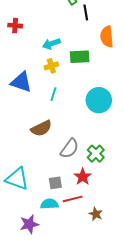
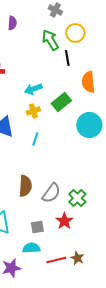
green rectangle: (80, 57) -> (61, 102), turned -36
cyan circle: (99, 100) -> (89, 125), moved
brown semicircle: (41, 128) -> (25, 186), moved, turned -60
red line: (73, 199) -> (56, 260), moved

